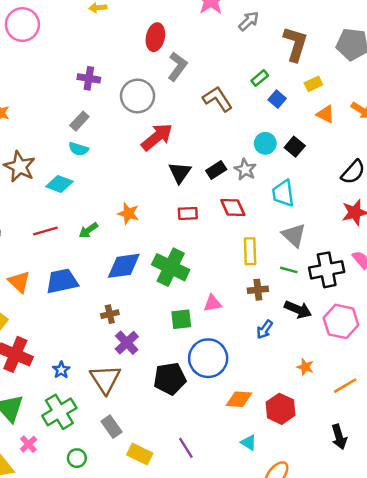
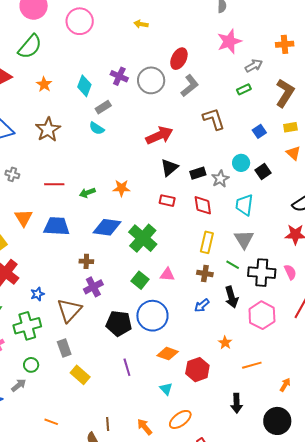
green rectangle: (260, 78) -> (244, 89), moved
gray circle: (138, 96) -> (151, 80), moved
cyan diamond: (59, 184) -> (84, 86), moved, turned 75
orange star: (128, 213) -> (121, 188), turned -30
black arrow: (298, 310) -> (231, 297), turned 35
green square: (181, 319) -> (140, 280), turned 30
purple line: (186, 448) -> (127, 367), moved

